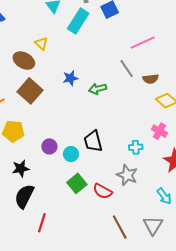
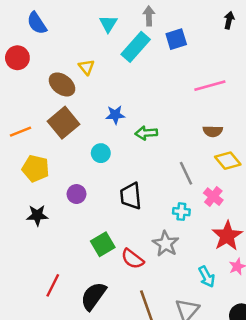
gray line: (127, 69) -> (186, 173), moved
cyan circle: (71, 154) -> (101, 153), moved
black semicircle: (24, 196) -> (93, 296), moved

